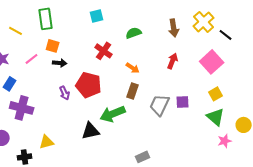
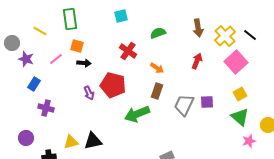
yellow cross: (204, 22) -> (225, 36), moved
purple cross: (22, 108) -> (46, 108), size x0.7
black triangle: (91, 131) -> (93, 141), moved

